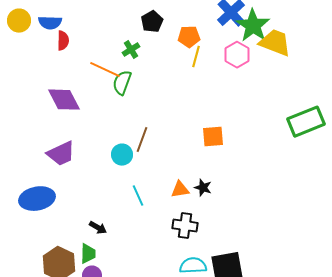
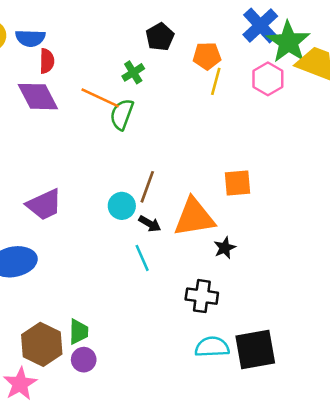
purple diamond: (64, 100) -> (38, 97), moved
black star: (203, 188) -> (225, 248), turned 30
orange triangle: (180, 190) -> (194, 217), moved, size x1.8
black arrow: (98, 228) -> (150, 224), moved

